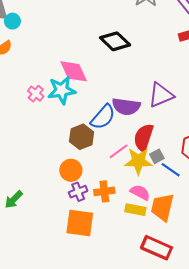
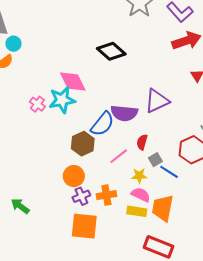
cyan circle: (12, 21) -> (13, 44), moved
red semicircle: (144, 138) -> (142, 142), size x0.6
yellow star: (138, 161) -> (139, 176), moved, size x0.6
green arrow: (14, 200) -> (20, 206), turned 84

